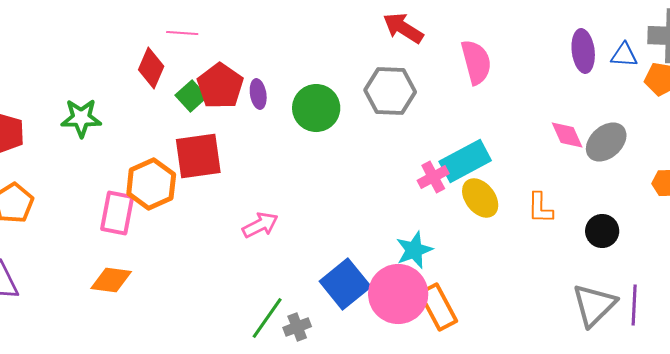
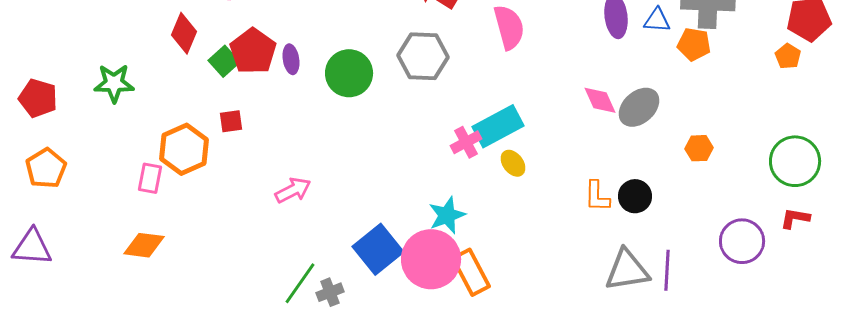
red square: (198, 156) -> (231, 121), size x0.5
yellow ellipse: (480, 198) -> (513, 163), size x0.7
orange L-shape: (540, 208) -> (597, 196), moved
pink rectangle: (117, 213) -> (150, 178), size x0.7
gray triangle: (594, 305) -> (627, 270), turned 36

